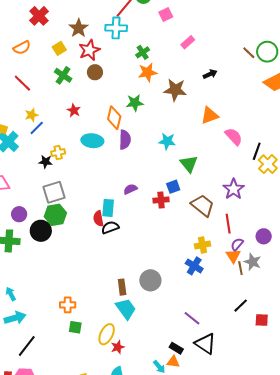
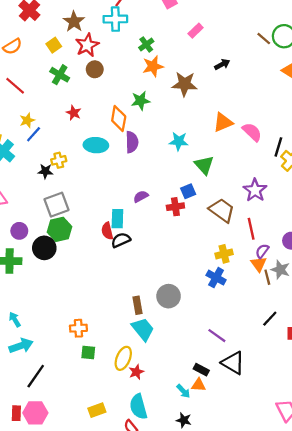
orange triangle: (210, 116) -> (223, 122), moved

